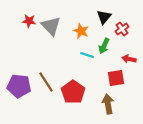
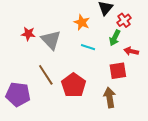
red star: (29, 21) -> (28, 34), moved
gray triangle: (51, 26) -> (51, 40), moved
green arrow: (104, 46) -> (115, 38), moved
purple pentagon: (19, 86) -> (18, 94), moved

